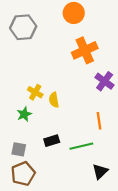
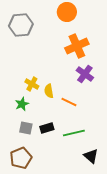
purple cross: (105, 81) -> (85, 74), moved
orange line: (99, 121) -> (69, 102), moved, turned -56
gray square: (19, 149) -> (26, 128), moved
black triangle: (100, 171) -> (91, 156), turned -35

